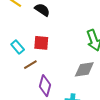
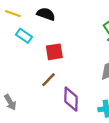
cyan rectangle: (18, 47) -> (24, 36), moved

